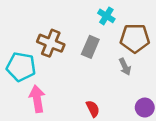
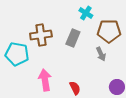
brown cross: (51, 43) -> (41, 35), turned -30
pink arrow: (37, 99) -> (45, 80), moved

